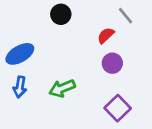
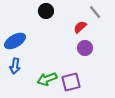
green arrow: (62, 88) -> (47, 79), moved
purple square: (118, 108) -> (71, 82), moved, turned 30

